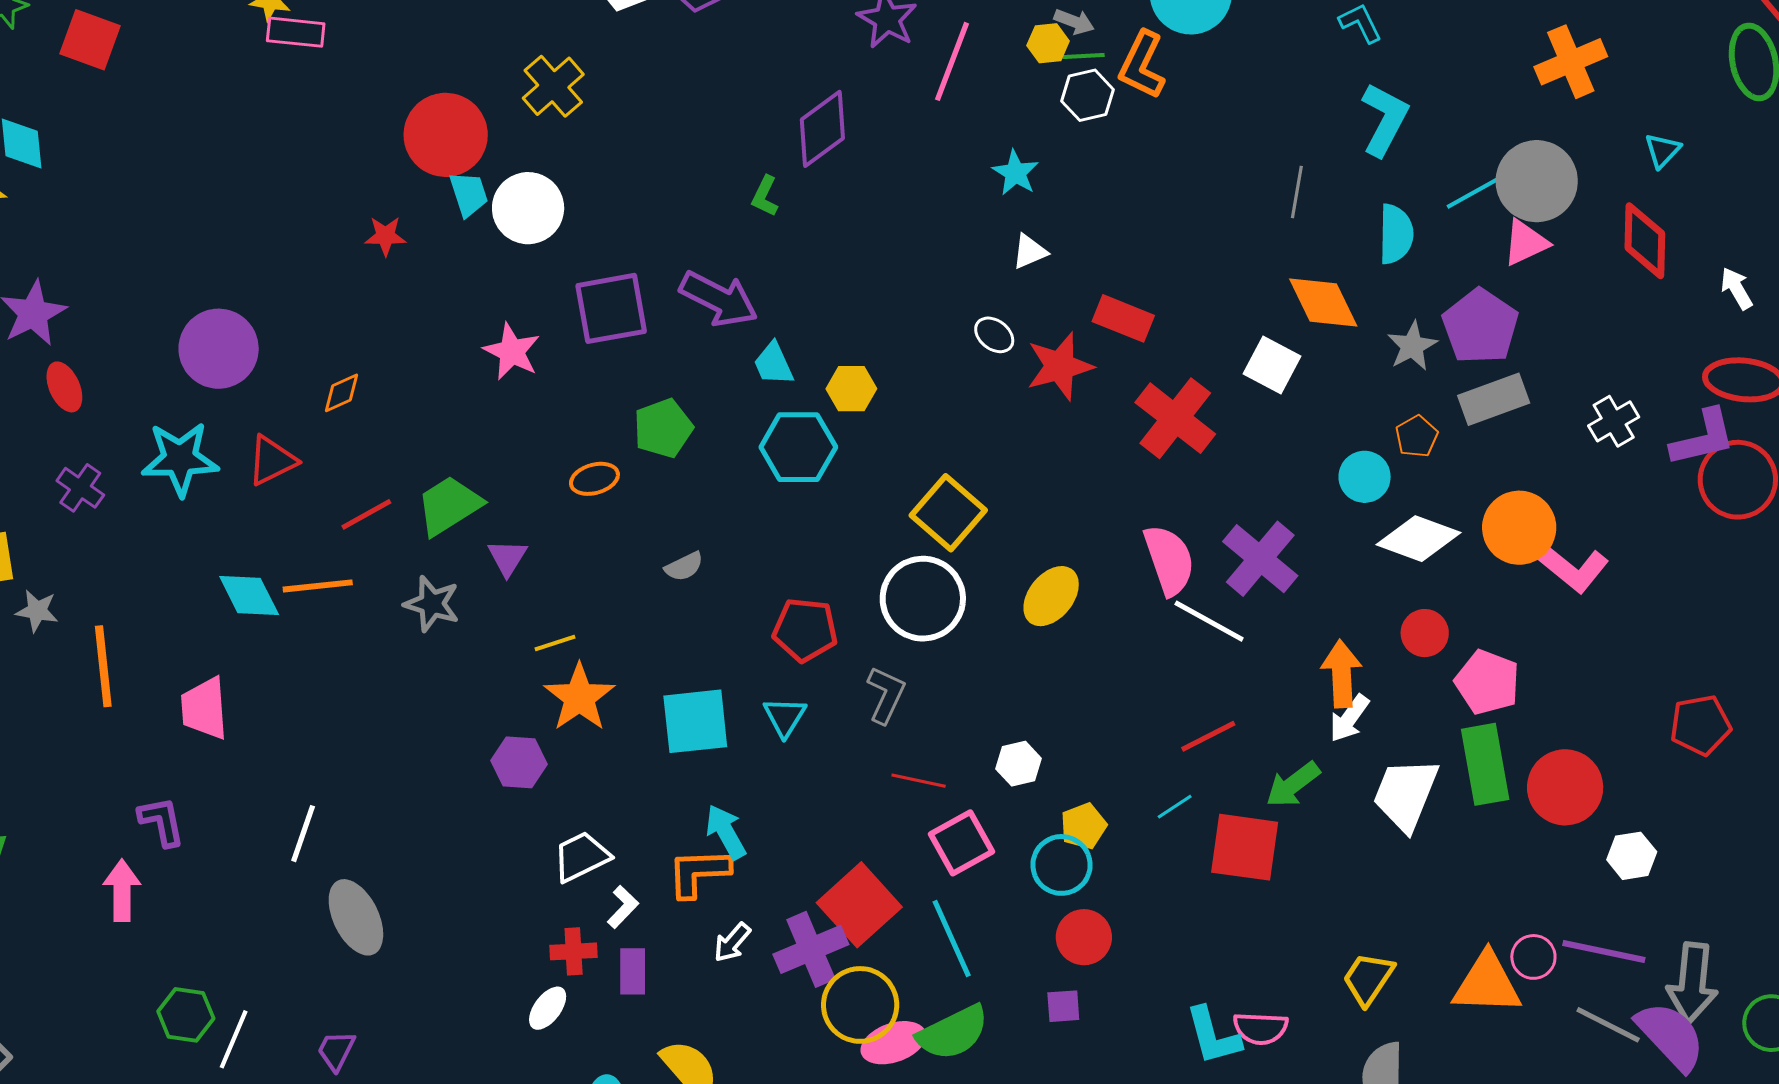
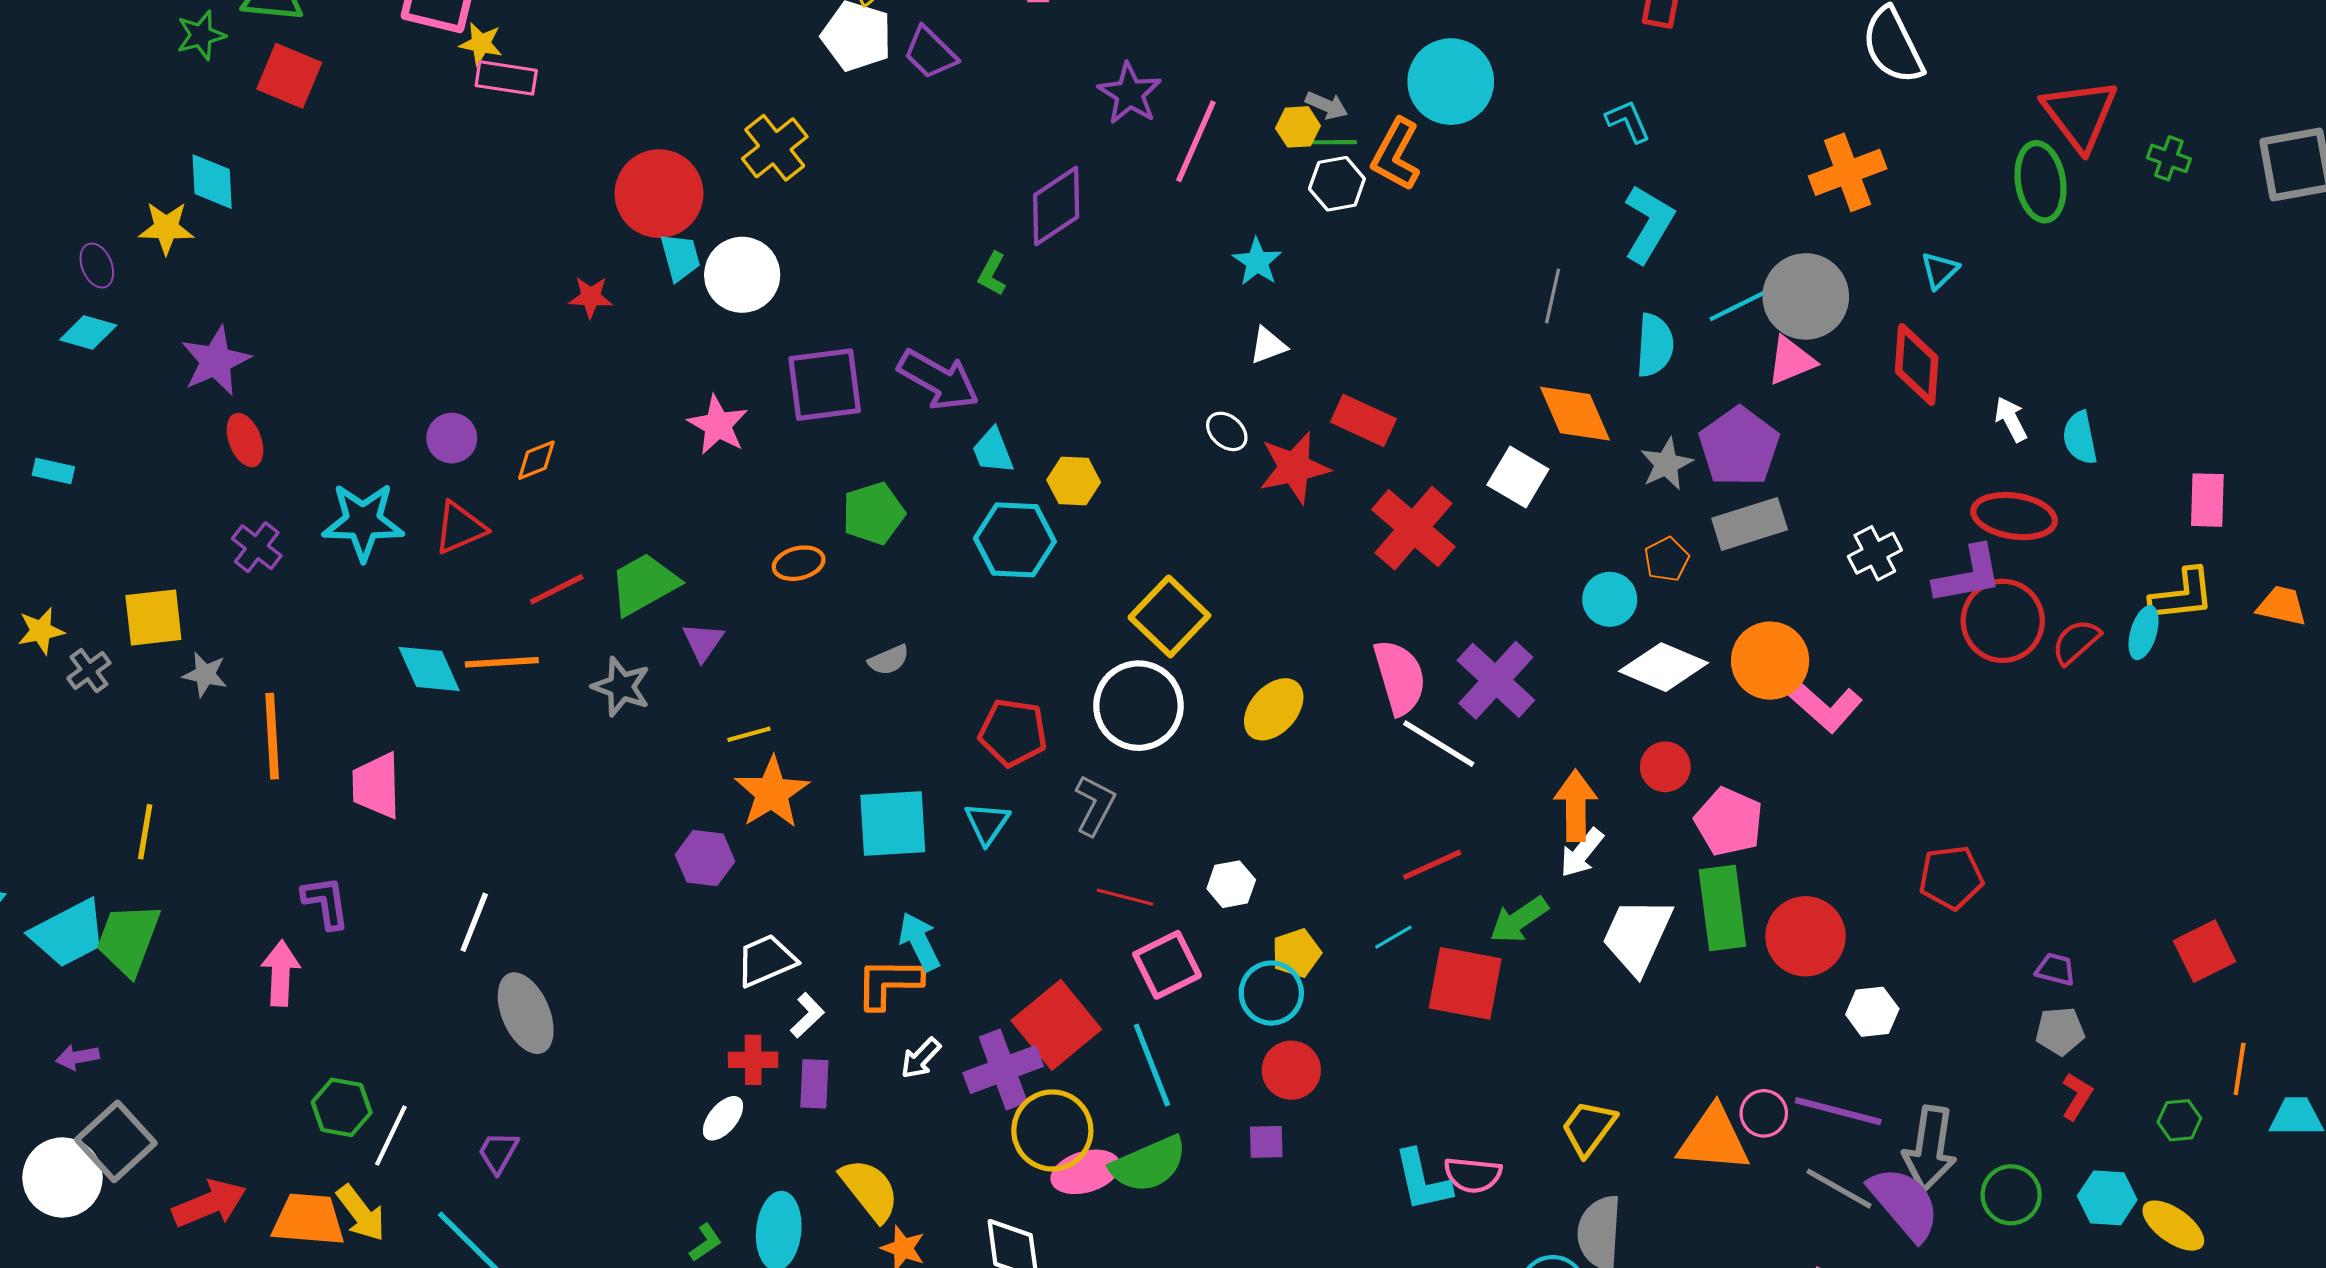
purple circle: (219, 349) -> (452, 438), moved, size x0.6

